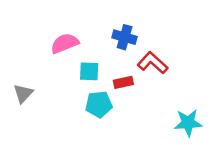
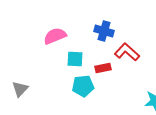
gray triangle: (23, 93) -> (20, 89), moved

